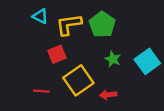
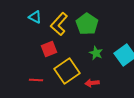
yellow L-shape: (69, 25) -> (59, 24), turned -40

